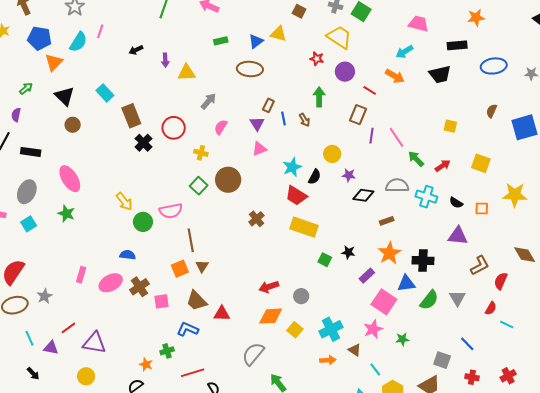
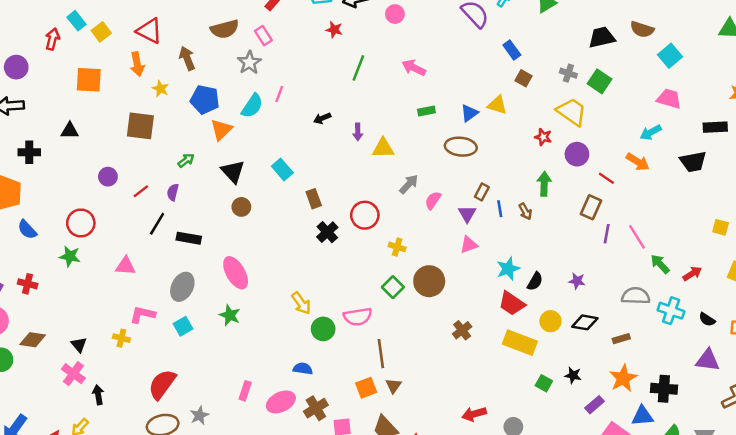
brown rectangle: (131, 116) -> (314, 199), size x0.7
yellow square: (450, 126) -> (721, 227), moved
pink semicircle: (221, 127) -> (433, 200), moved
yellow circle: (332, 154) -> (550, 321), moved
black diamond: (363, 195) -> (585, 322), moved

